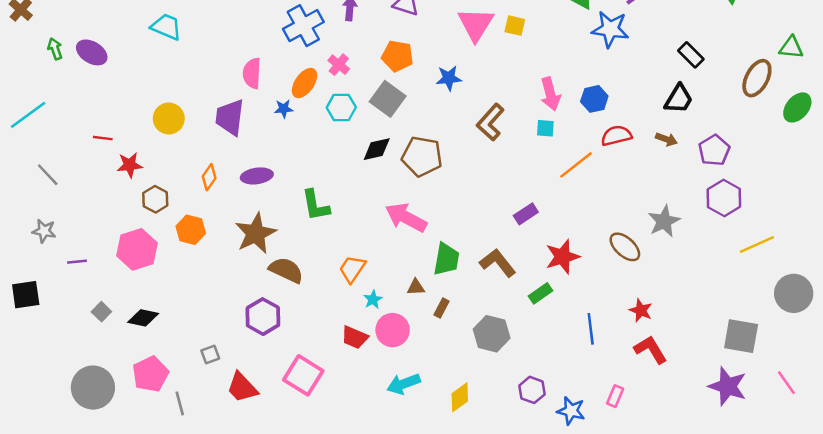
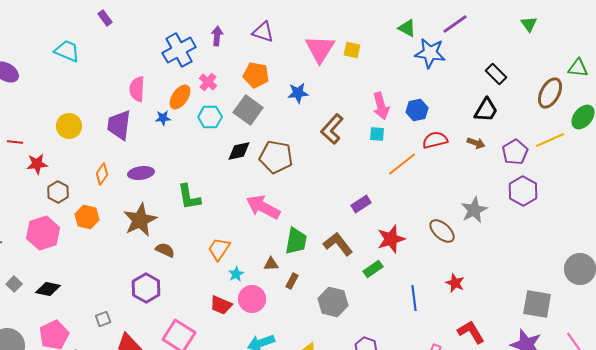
yellow line: (757, 244) -> (550, 140), moved
brown semicircle: (286, 270) -> (165, 250), size x0.7
red L-shape: (651, 350) -> (471, 332), moved

